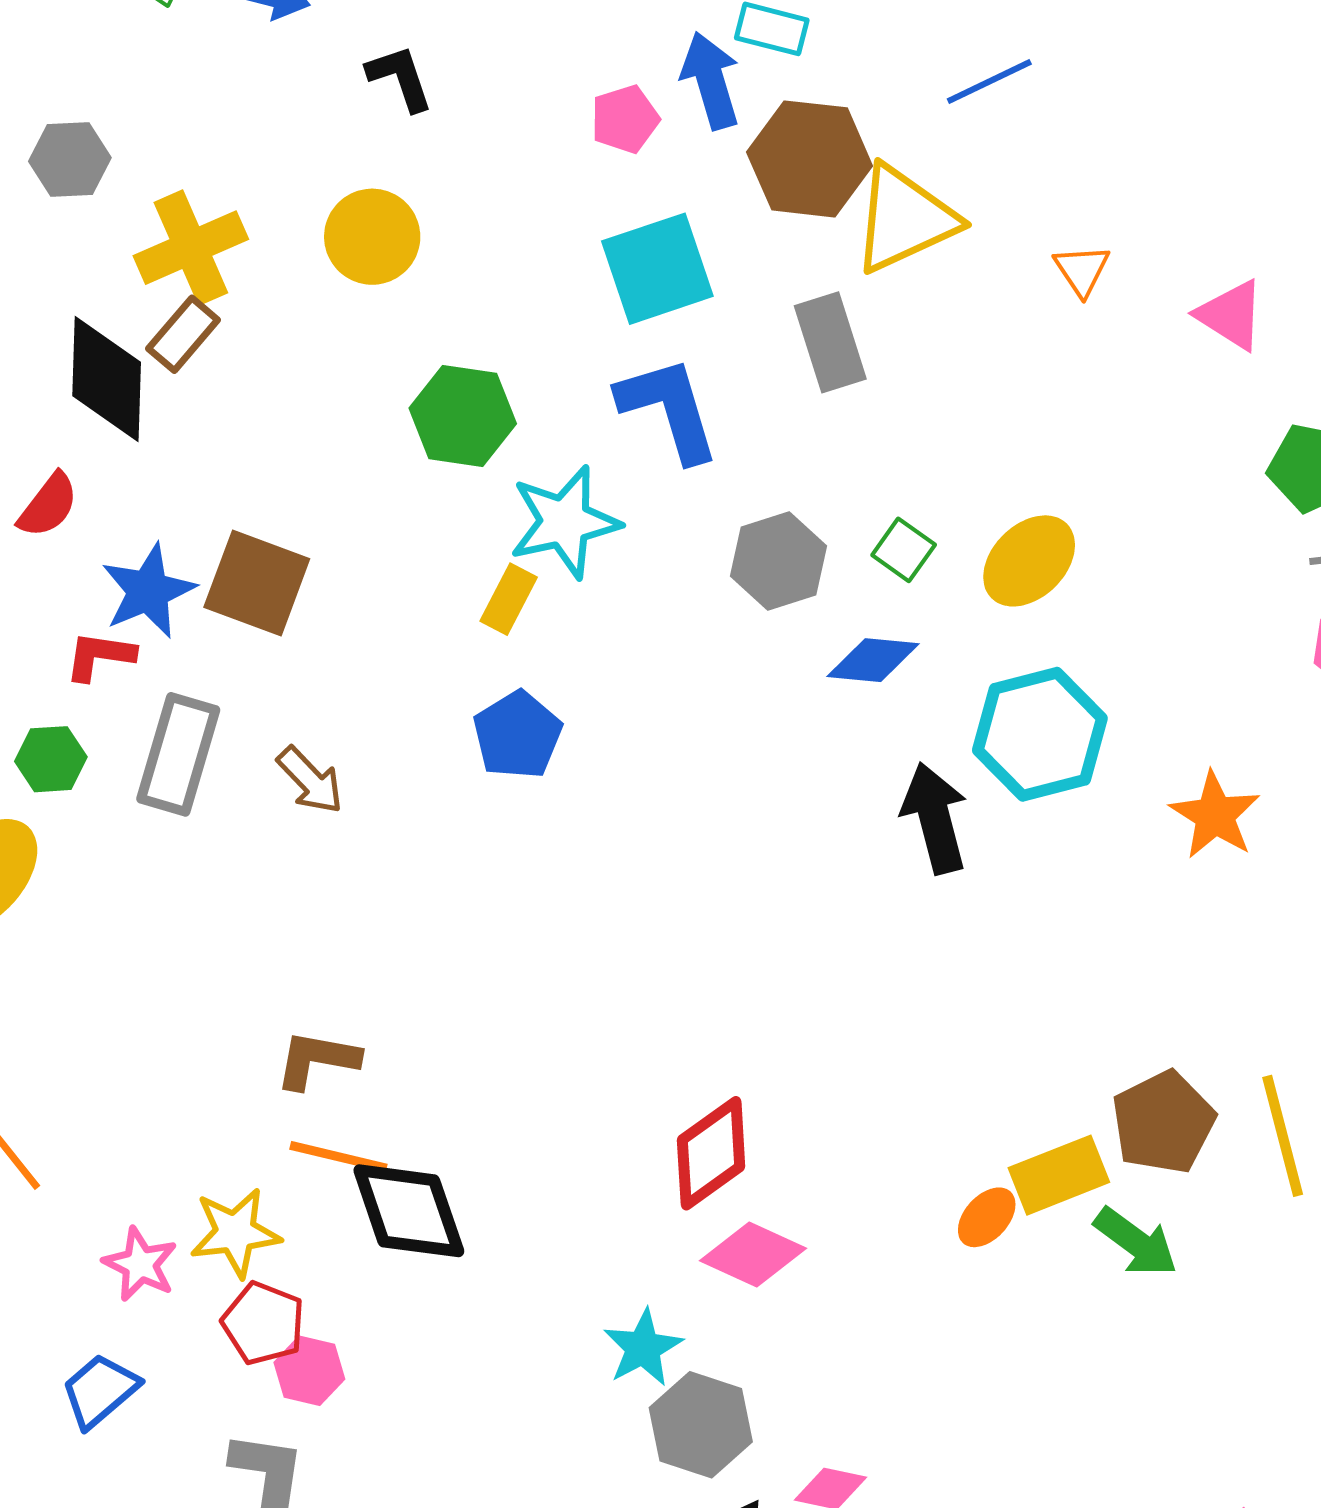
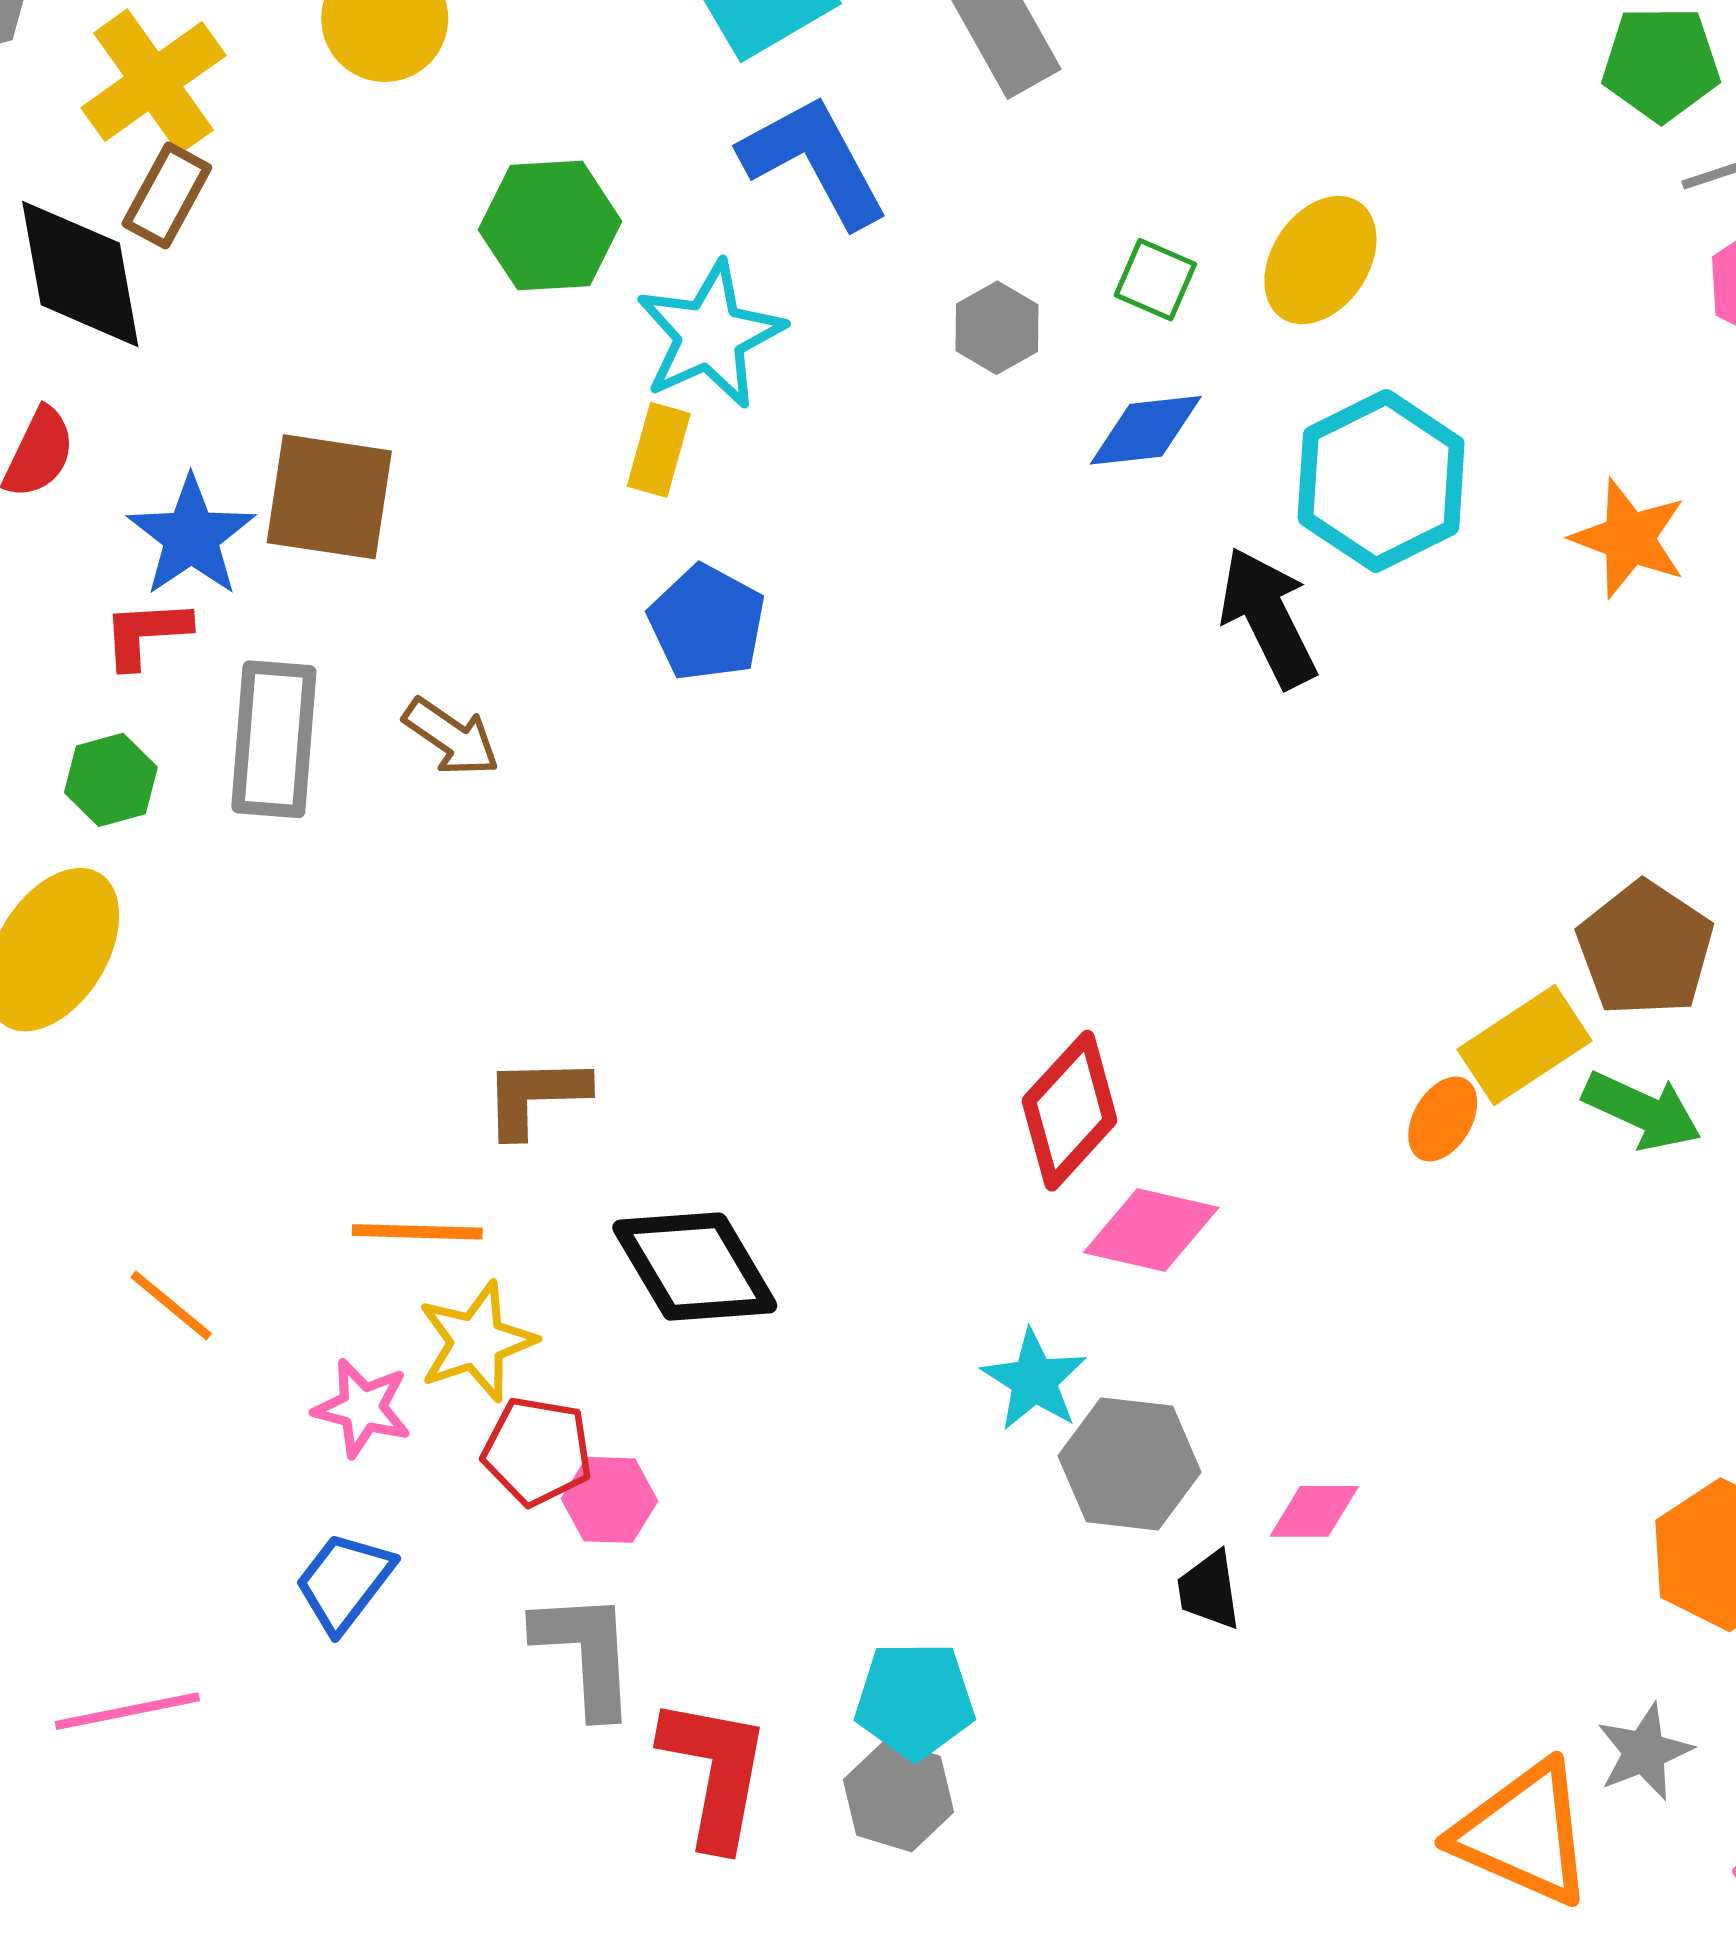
gray hexagon: (779, 561) -> (997, 328), size x0.7
orange line: (338, 1157) -> (417, 1232), moved

